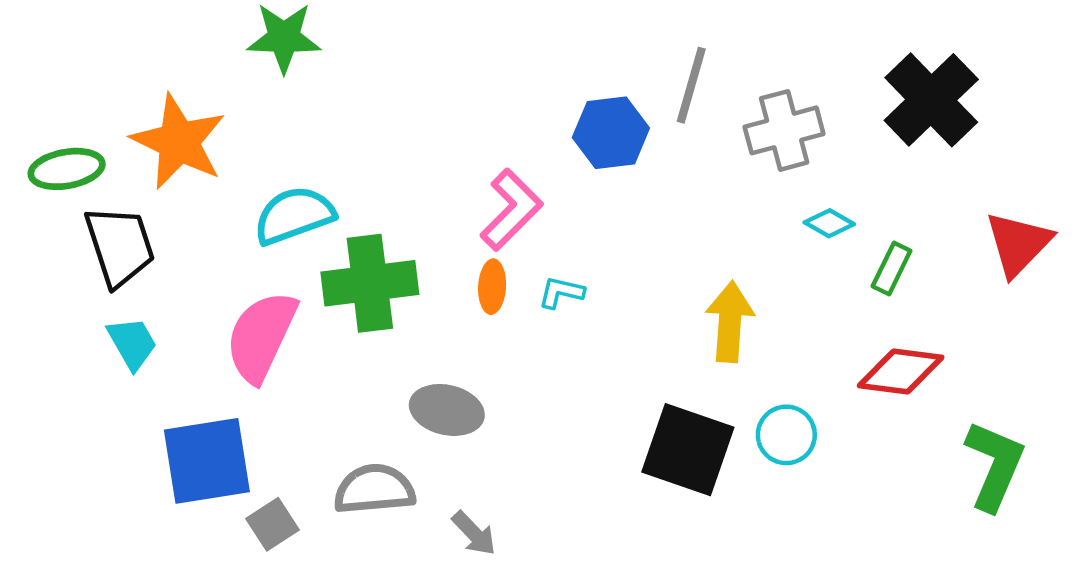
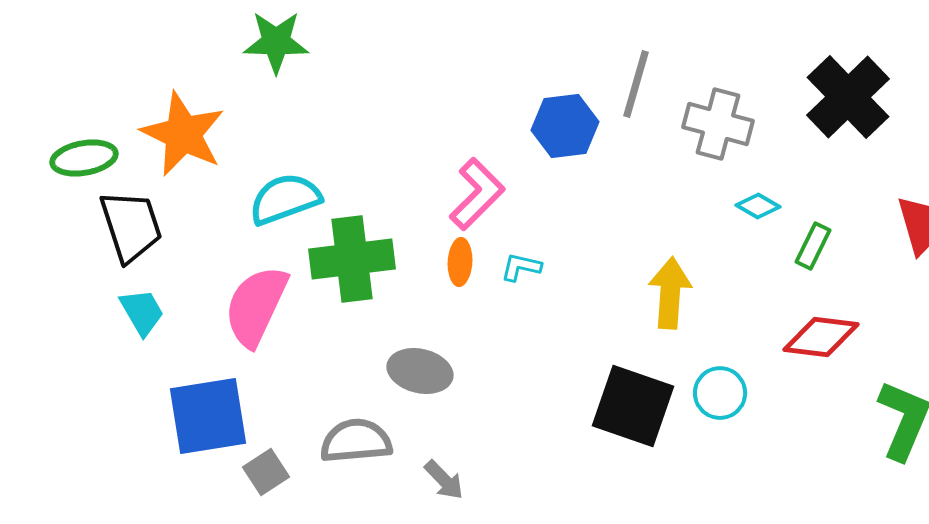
gray cross: (784, 130) -> (718, 124), turned 30

